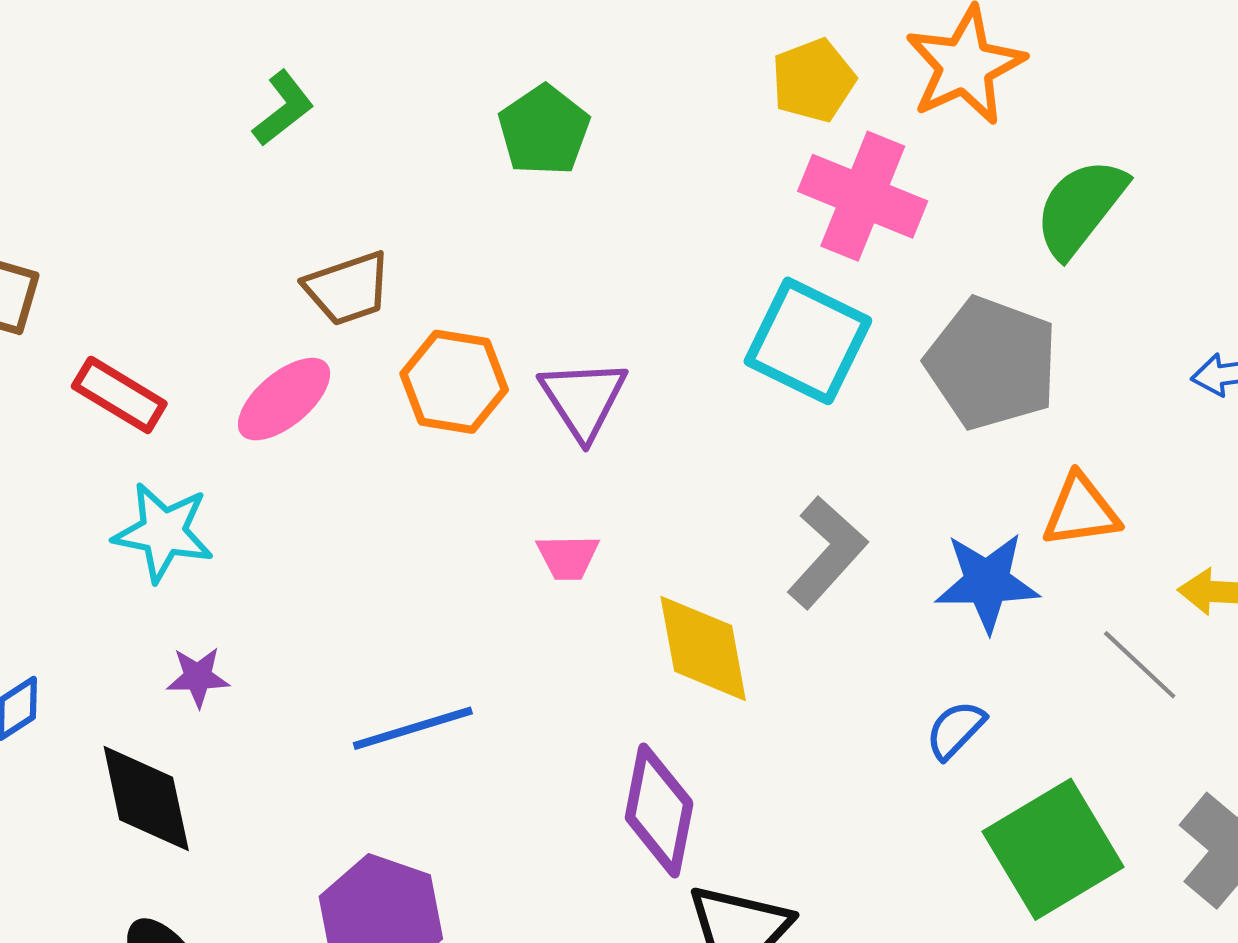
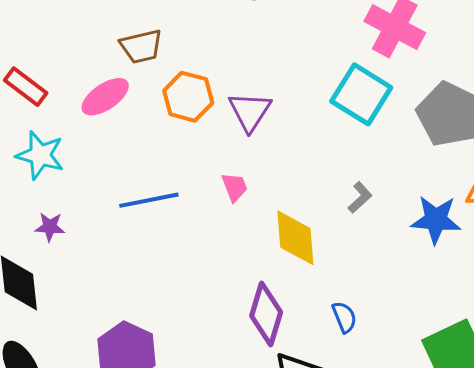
gray L-shape: (827, 552) -> (360, 197), size x0.6
pink trapezoid: (568, 557) -> (235, 187), turned -116
blue line: (413, 728) -> (149, 200), moved
blue semicircle: (955, 730) -> (344, 317), moved, turned 108

